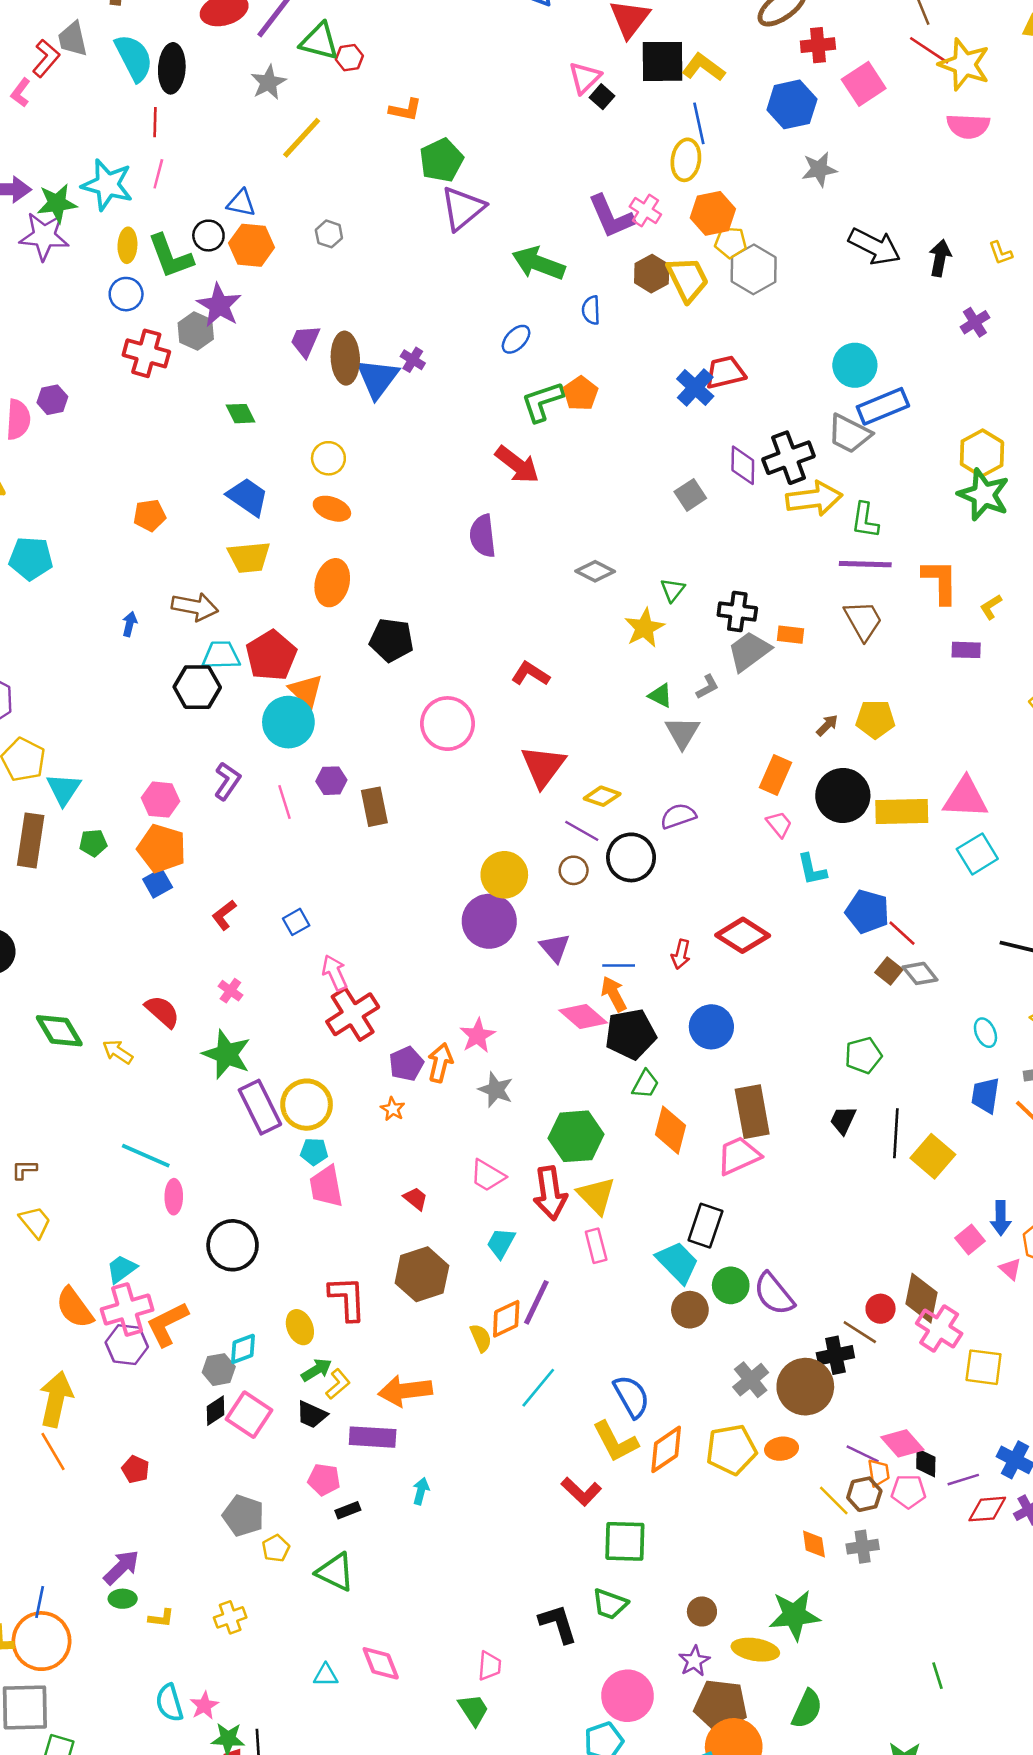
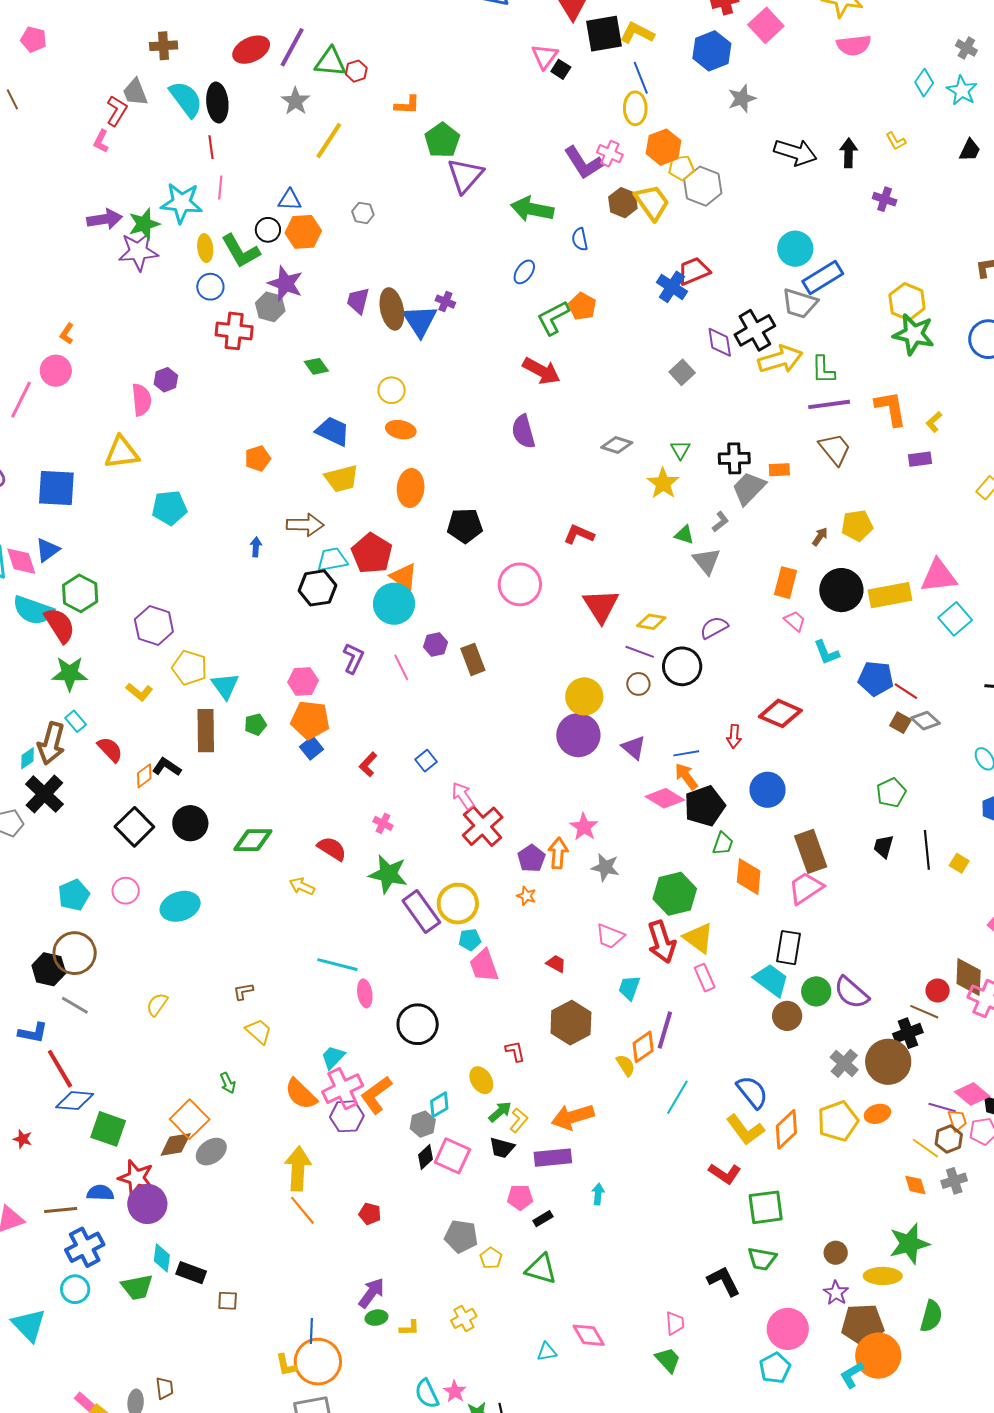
purple cross: (975, 322) -> (885, 199), turned -30
green diamond: (59, 1031) -> (253, 840), moved, turned -51
yellow square: (933, 1156) -> (959, 863), size x0.6
red L-shape: (347, 1298) -> (515, 1051), size x0.6

